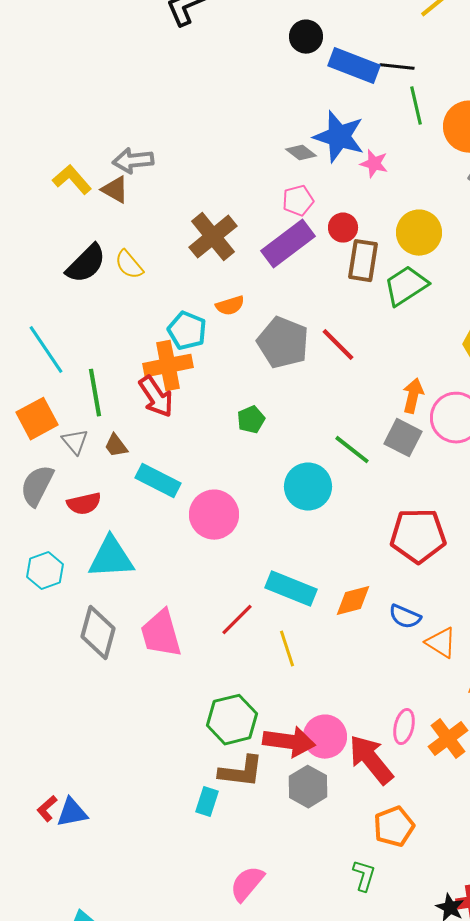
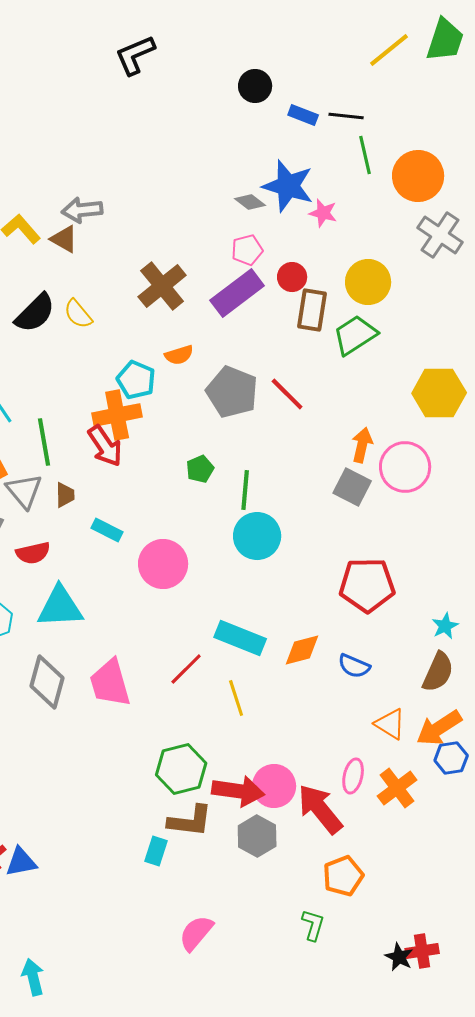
blue rectangle: (354, 66) -> (303, 115), size x0.6
gray triangle: (75, 442) -> (24, 491), size x1.4
brown trapezoid: (116, 446) -> (65, 495), turned -144
green line: (352, 450) -> (245, 490), moved, turned 57
cyan rectangle: (158, 481) -> (107, 530), size x0.7
orange triangle: (441, 643) -> (390, 724), moved

